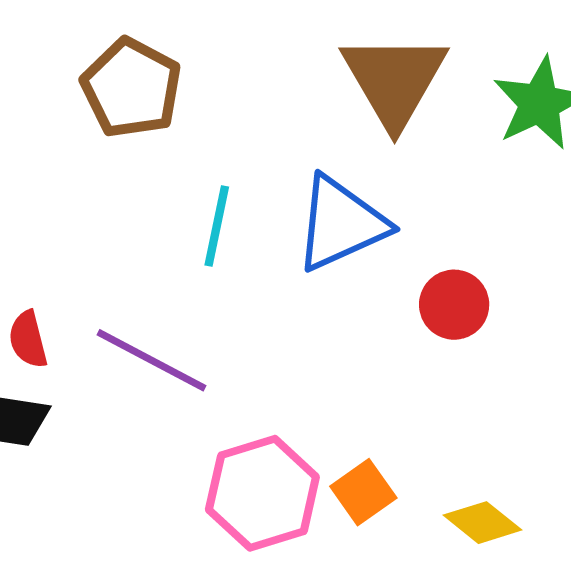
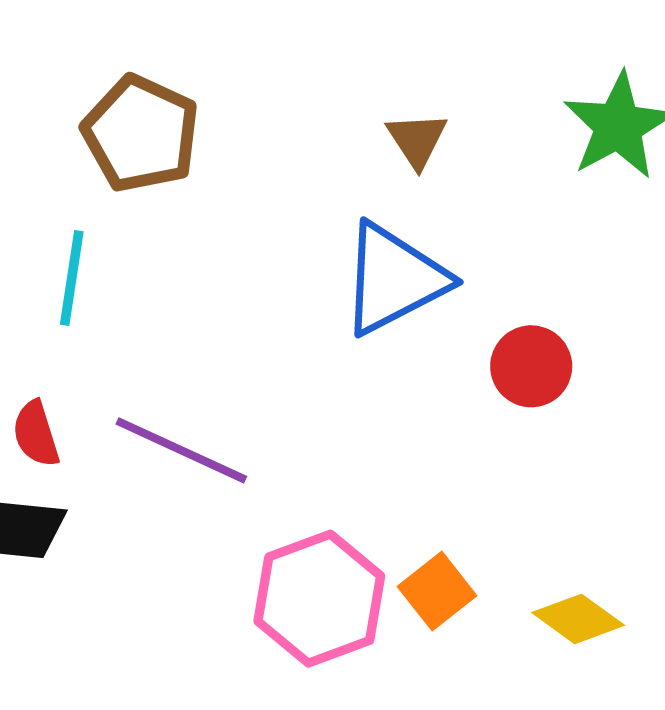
brown triangle: (394, 80) -> (417, 140), moved, size x0.5
cyan line: (217, 226) -> (72, 278), moved

